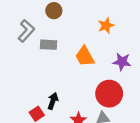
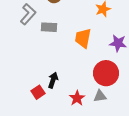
orange trapezoid: (85, 56) -> (83, 38), turned 40

